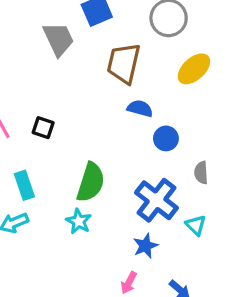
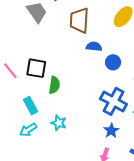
black square: (43, 128) -> (36, 68), size x1.5
green semicircle: (91, 182) -> (54, 85), moved, size x0.7
cyan star: (79, 221) -> (59, 123), moved

